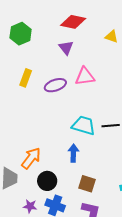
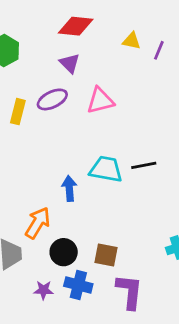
purple ellipse: (55, 85) -> (52, 99), moved
blue arrow: (73, 153) -> (69, 188), moved
brown square: (87, 184) -> (106, 255), moved

